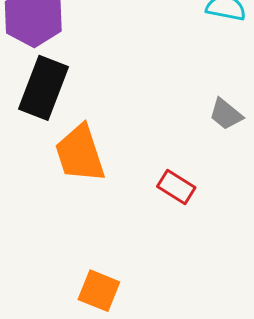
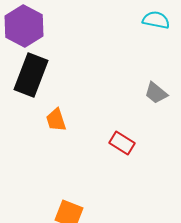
orange trapezoid: (80, 154) -> (56, 120), size x0.6

